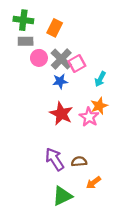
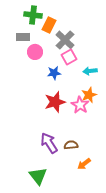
green cross: (23, 20) -> (33, 15), moved
gray cross: (61, 59) -> (65, 40), moved
cyan arrow: (100, 79) -> (90, 71), turned 56
red star: (61, 114) -> (55, 102), turned 30
green triangle: (62, 196) -> (38, 176), moved, turned -42

